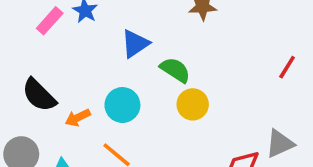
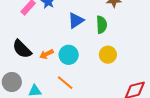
green semicircle: (175, 70) -> (102, 25), moved, turned 54
orange arrow: (78, 118) -> (47, 54), moved

